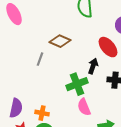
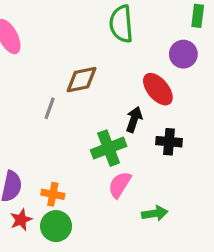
brown diamond: (60, 41) -> (81, 80), turned -35
pink semicircle: (84, 107) -> (120, 185), turned 54

